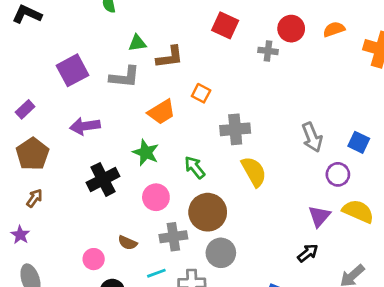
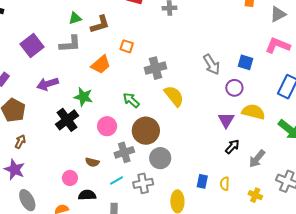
green star: (146, 153) -> (83, 97), moved
purple star: (20, 235) -> (15, 169), size x1.5
black arrow: (308, 253) -> (232, 147), moved

